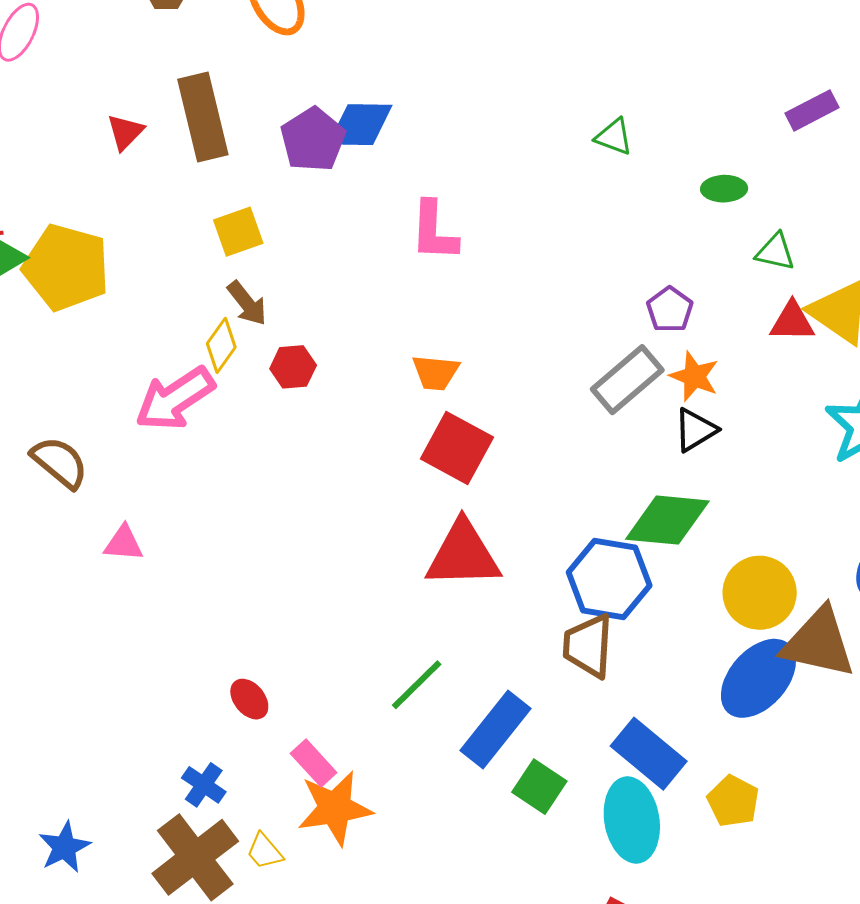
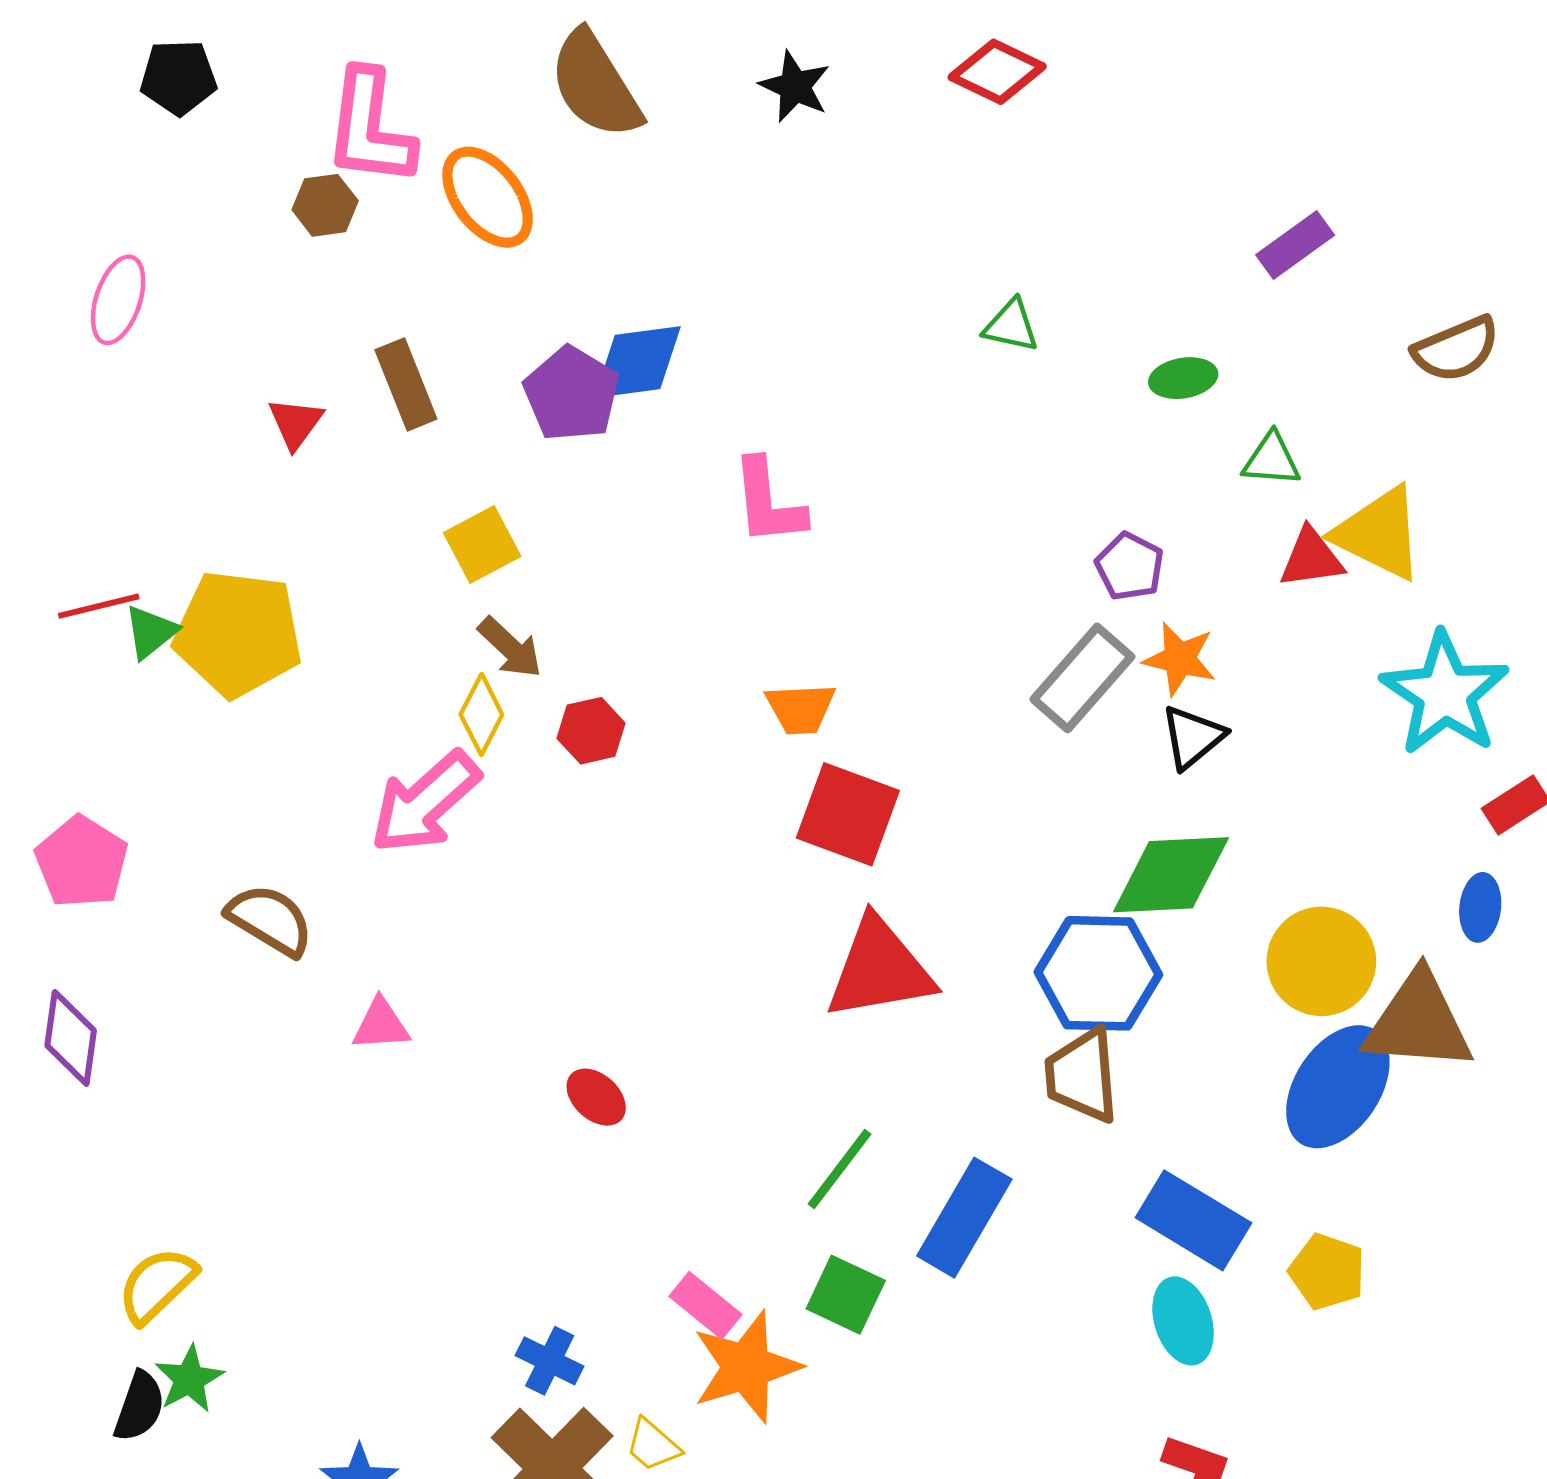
brown rectangle: (203, 117) -> (406, 384), size x0.7
red ellipse: (249, 699) -> (596, 1097), moved
green square: (539, 787) -> (846, 1295), moved
cyan ellipse: (632, 820) -> (1183, 1321), size x0.7

